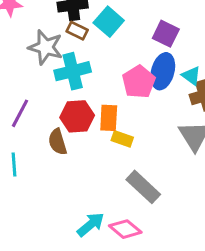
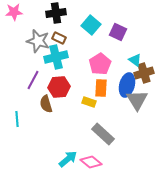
cyan square: (109, 22) -> (91, 25), moved
brown rectangle: (77, 31) -> (59, 38), moved
blue ellipse: (163, 71) -> (127, 85), moved
purple line: (20, 113) -> (33, 80), moved
orange rectangle: (109, 118) -> (101, 88), moved

